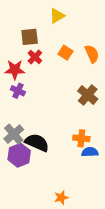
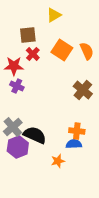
orange square: (66, 53) -> (62, 50), size x1.5
blue semicircle: (90, 152) -> (74, 144), moved
orange star: (61, 197) -> (58, 161), moved

